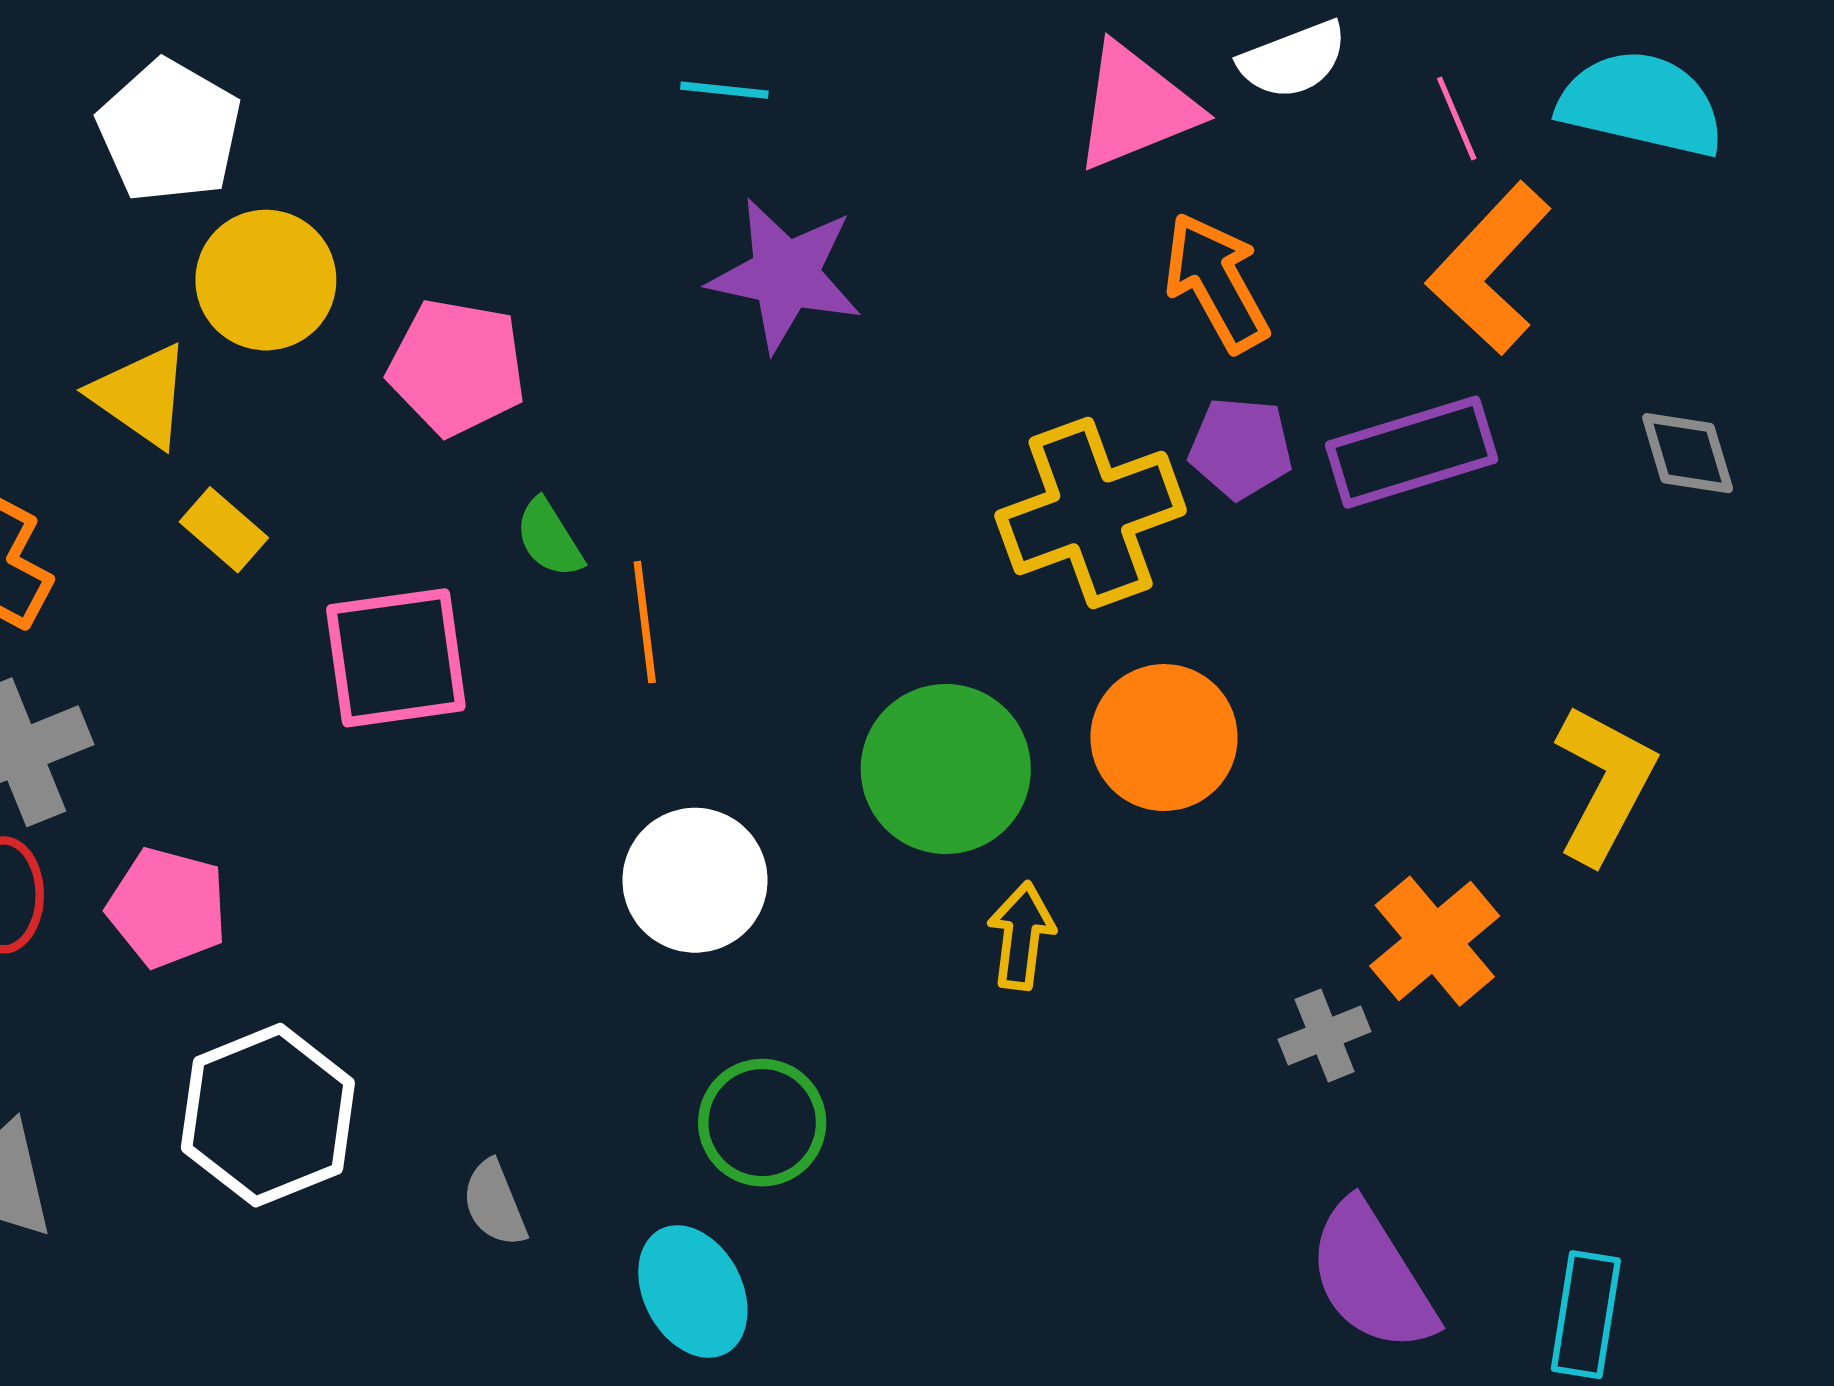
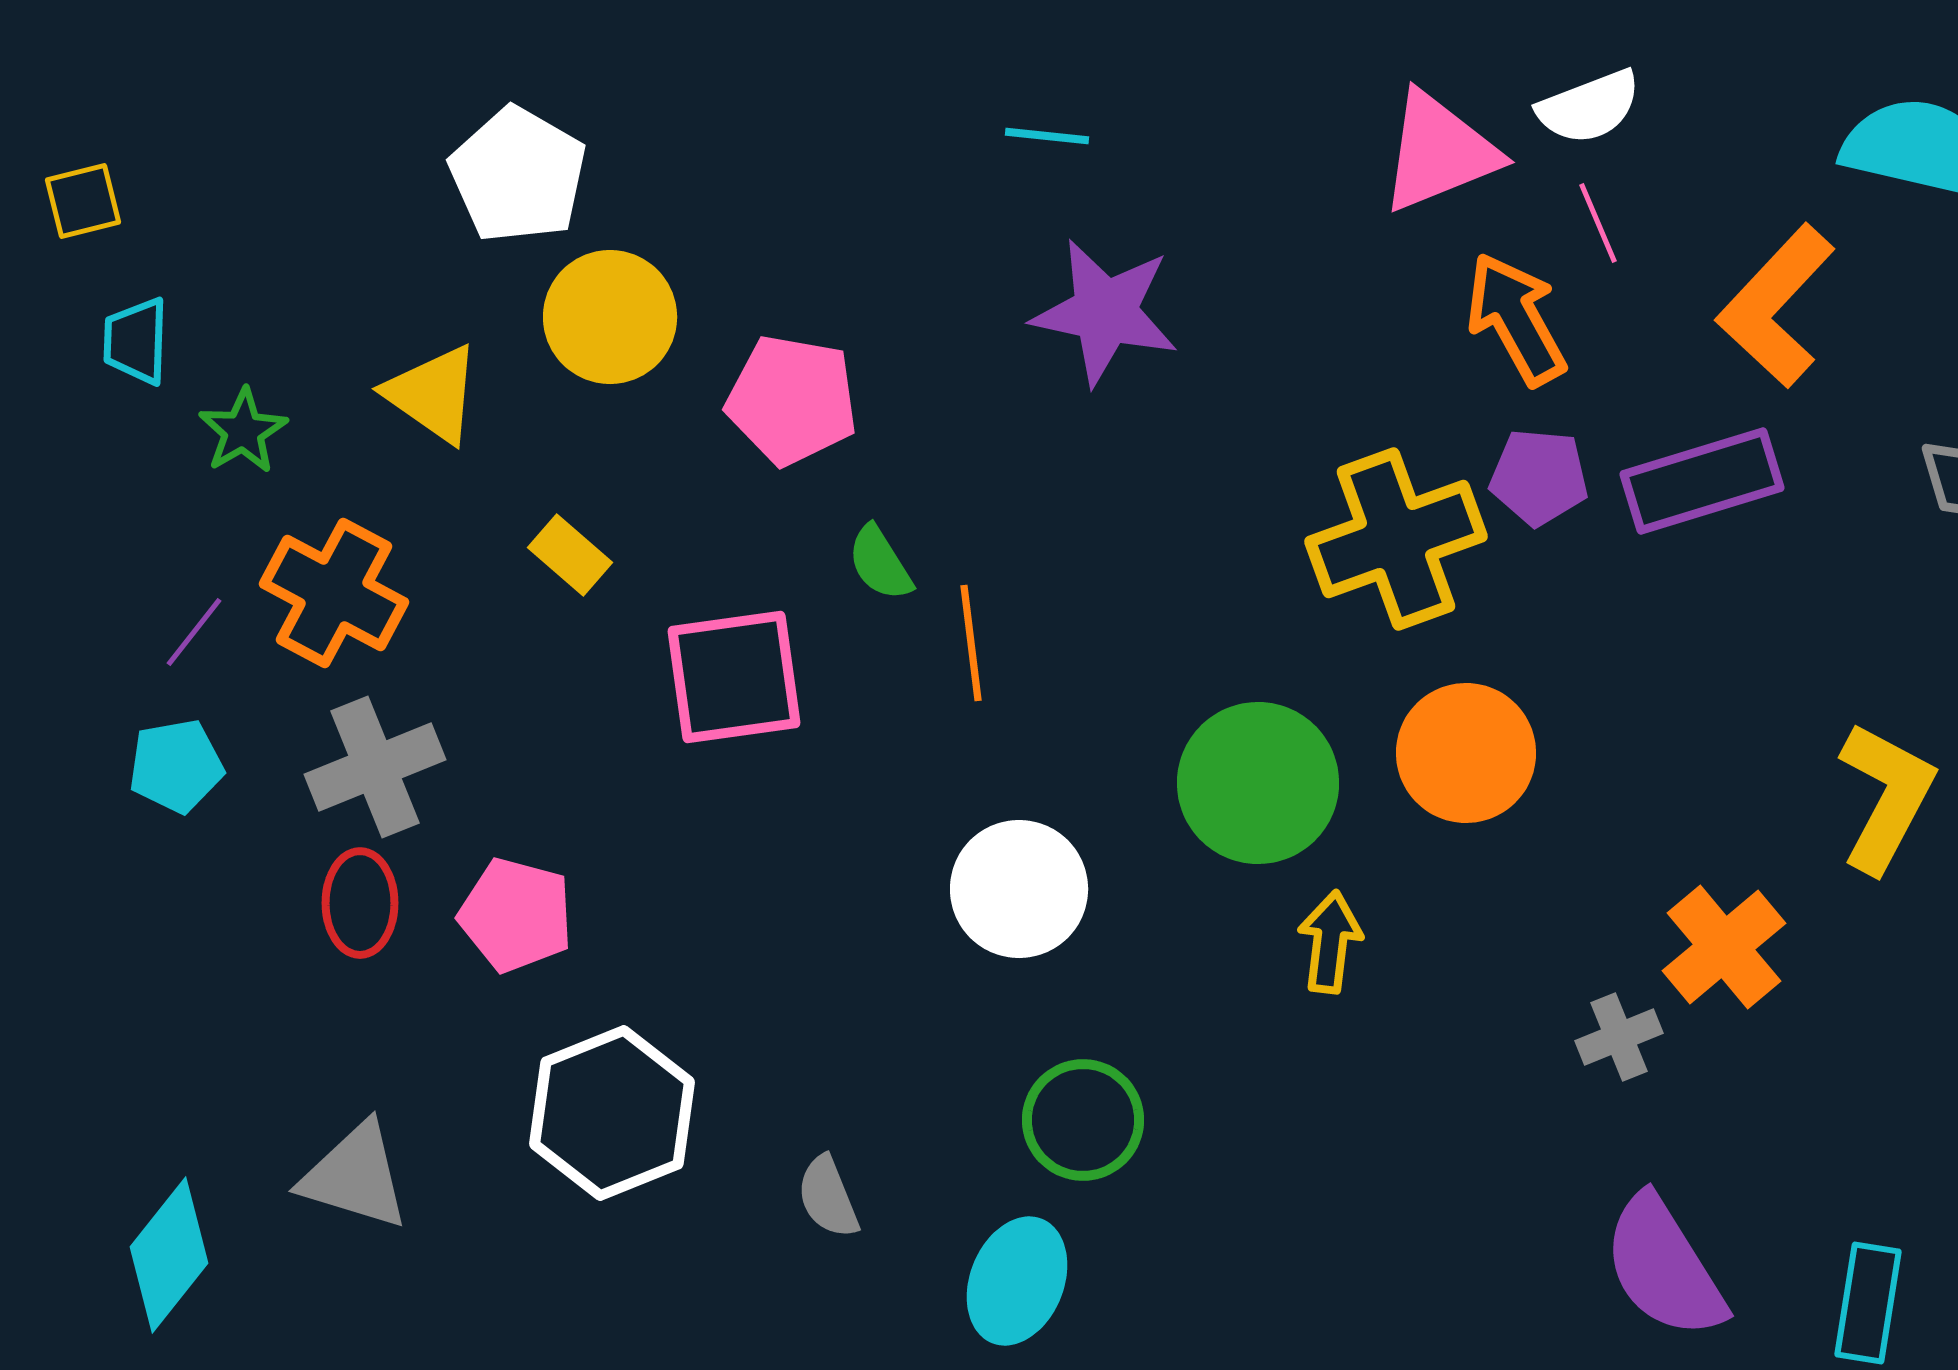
pink line: (1457, 118) -> (1598, 223), moved
yellow triangle: (141, 395) -> (433, 394), moved
cyan ellipse: (693, 1291) -> (1017, 1281), turned 50

